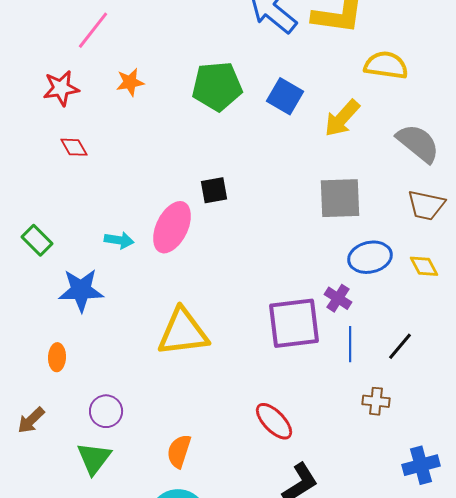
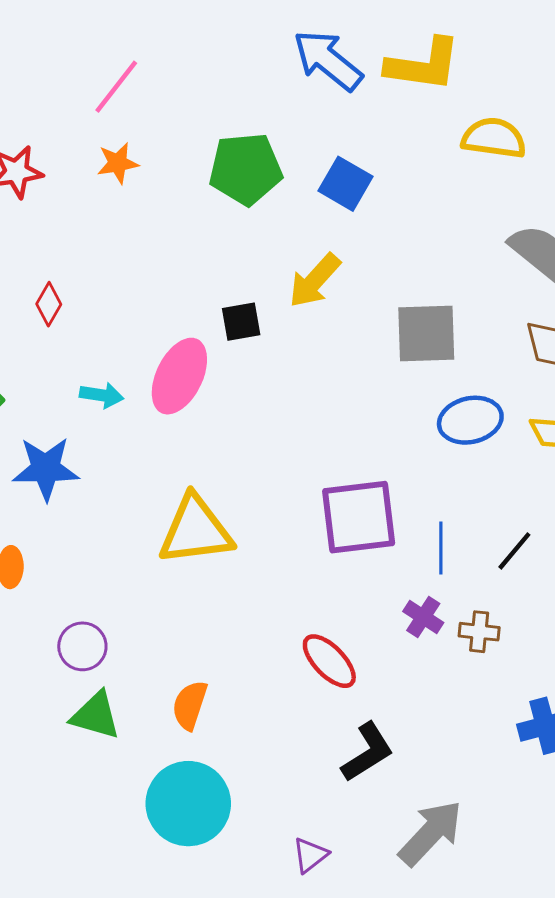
pink line: (93, 30) -> (116, 87), moved
yellow arrow: (342, 118) -> (315, 281), moved
red diamond: (74, 147) -> (49, 304), moved, turned 60
purple cross: (338, 298) -> (423, 617), moved
green triangle: (94, 458) -> (96, 715), moved, turned -51

